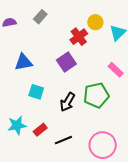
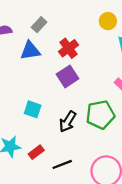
yellow circle: (95, 22) -> (108, 21), moved
red cross: (79, 37) -> (68, 48), moved
blue triangle: (23, 62) -> (30, 51), moved

